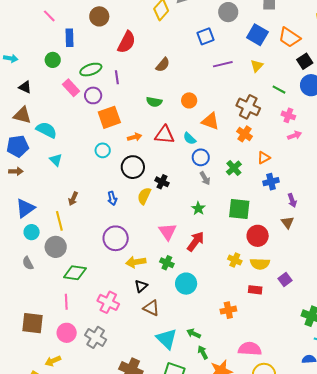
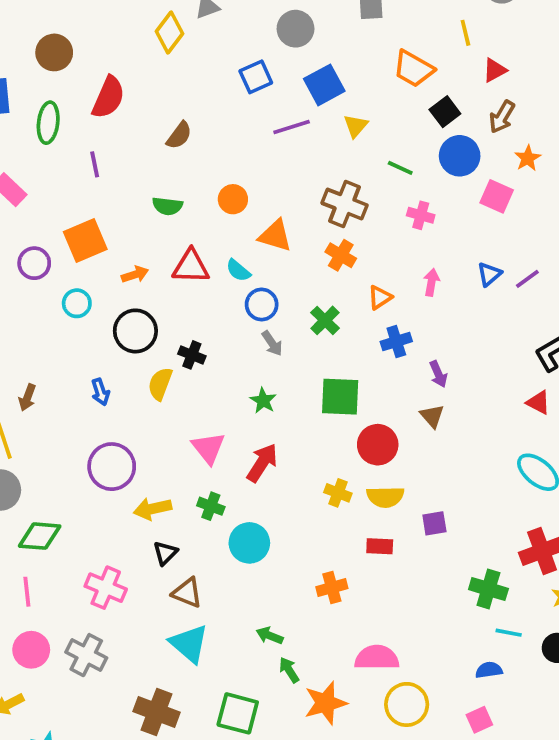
blue square: (257, 35) -> (324, 85), moved, turned 35
green ellipse: (91, 70) -> (48, 123), moved, turned -60
purple circle: (93, 95) -> (34, 263), moved
pink arrow: (295, 135) -> (431, 282), moved, turned -56
purple square: (285, 279) -> (434, 523), turned 32
cyan triangle: (167, 339) -> (189, 644), moved

